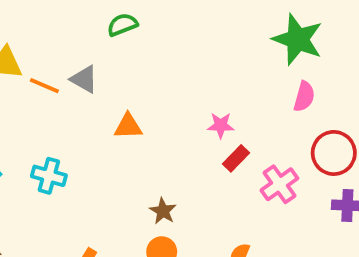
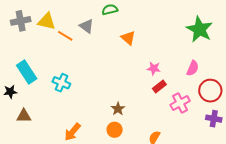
gray triangle: (84, 79) -> (87, 26), moved
pink semicircle: (304, 97) -> (193, 68), moved
orange triangle: (128, 126) -> (128, 38), moved, turned 35

